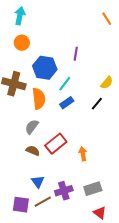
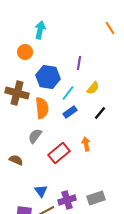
cyan arrow: (20, 16) -> (40, 30), moved
yellow semicircle: (107, 83) -> (93, 88), moved
brown semicircle: (33, 151) -> (16, 160), moved
orange arrow: (83, 154) -> (86, 144), moved

